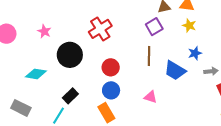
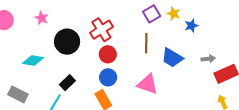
yellow star: (189, 25) -> (174, 14), moved
red cross: (100, 29) -> (101, 30), moved
blue star: (195, 53) -> (191, 26), moved
pink triangle: (151, 97) -> (148, 84), size x1.6

